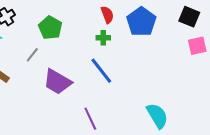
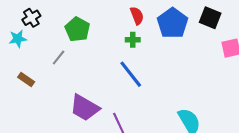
black square: (189, 17) -> (210, 18), moved
purple trapezoid: (57, 82) -> (85, 108), moved

